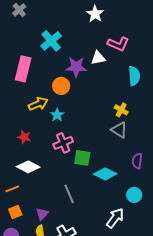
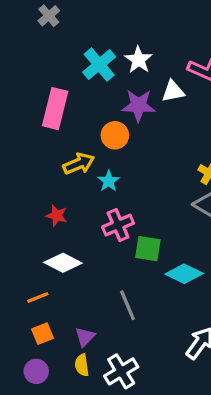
white star: (95, 14) -> (138, 60), moved

